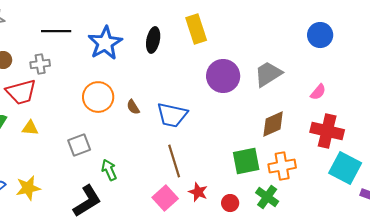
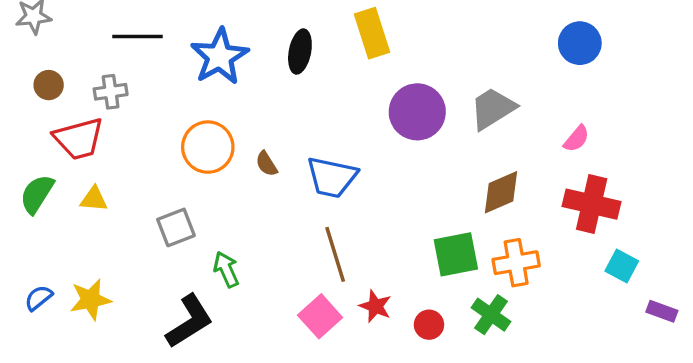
cyan square: (345, 168) -> (622, 266), size x0.6

